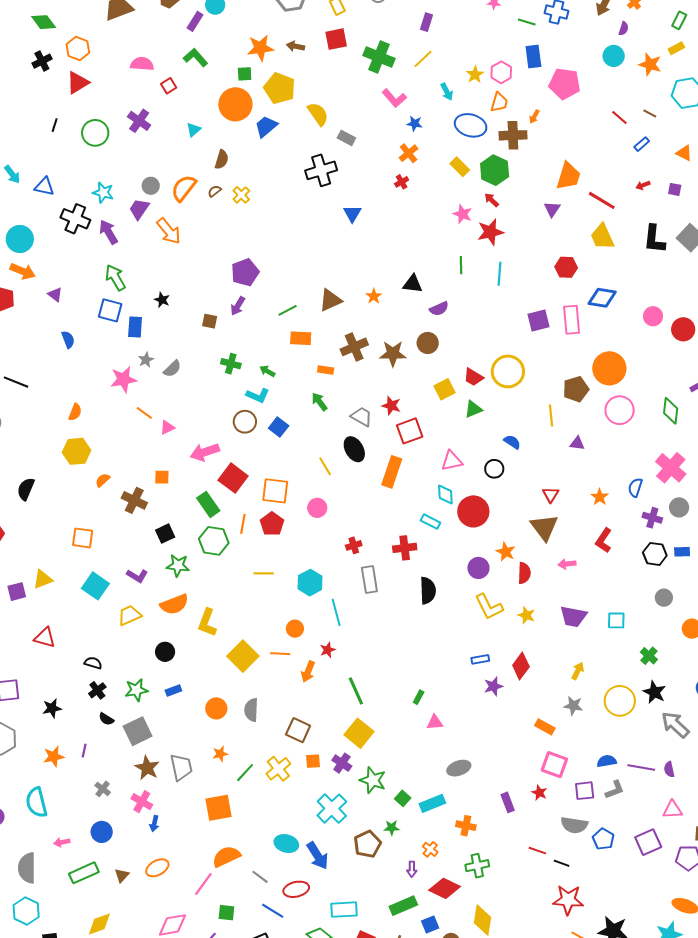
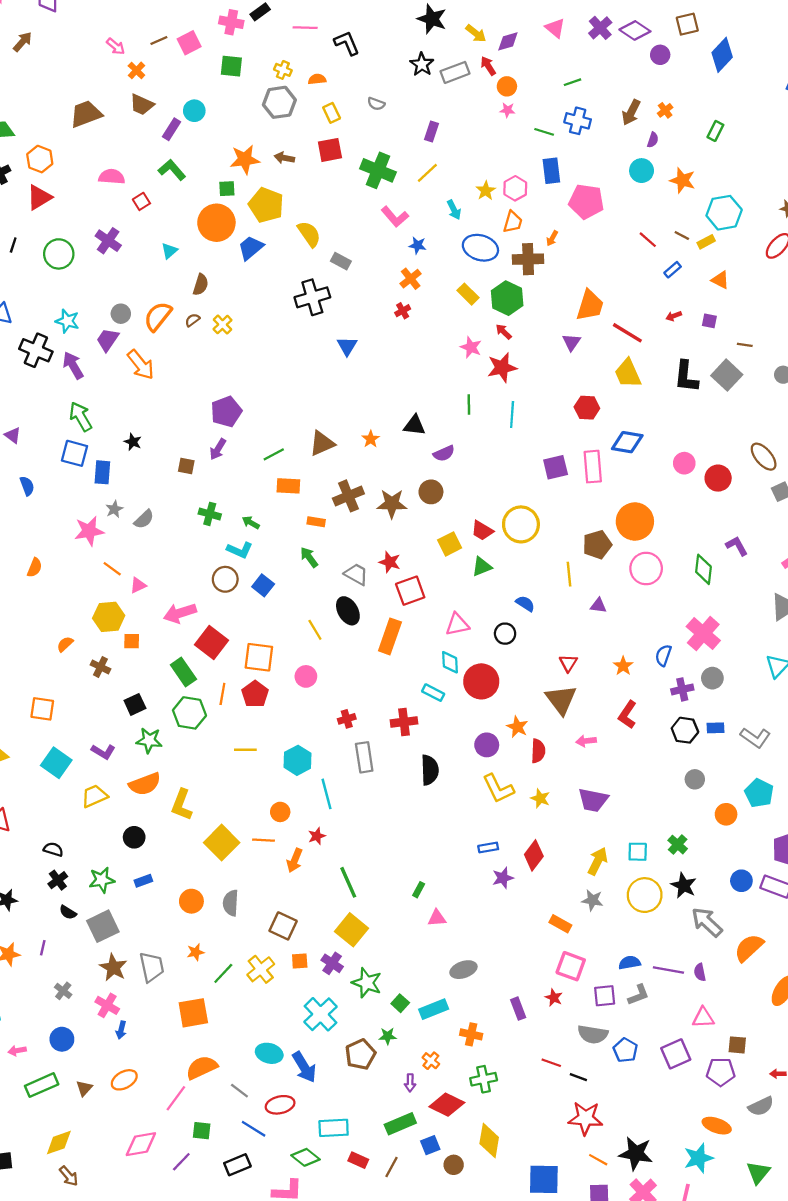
yellow rectangle: (676, 48) -> (706, 242), moved
yellow hexagon: (76, 451) -> (109, 617), moved
brown cross: (134, 500) -> (100, 667), size x0.7
purple cross: (652, 518) -> (682, 689), turned -30
cyan square: (616, 620) -> (638, 852), moved
yellow arrow: (578, 671) -> (598, 861), size x1.4

